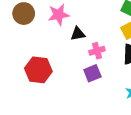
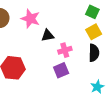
pink star: (59, 15) -> (30, 19), turned 30

